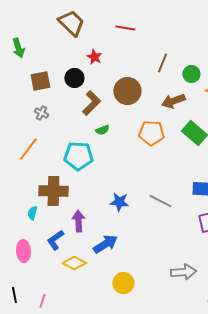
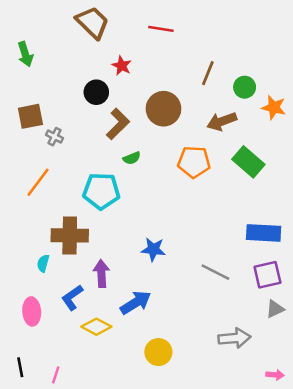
brown square: (40, 81) -> (30, 116), moved
gray line: (160, 201) -> (215, 272), moved

